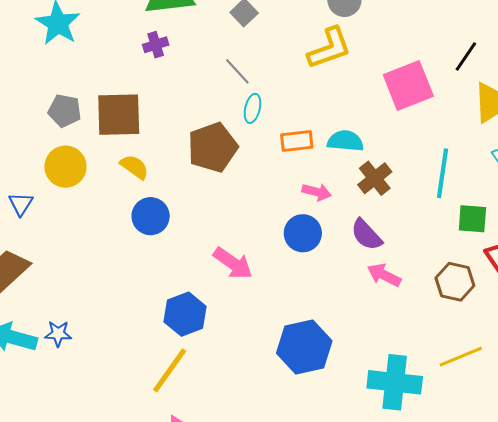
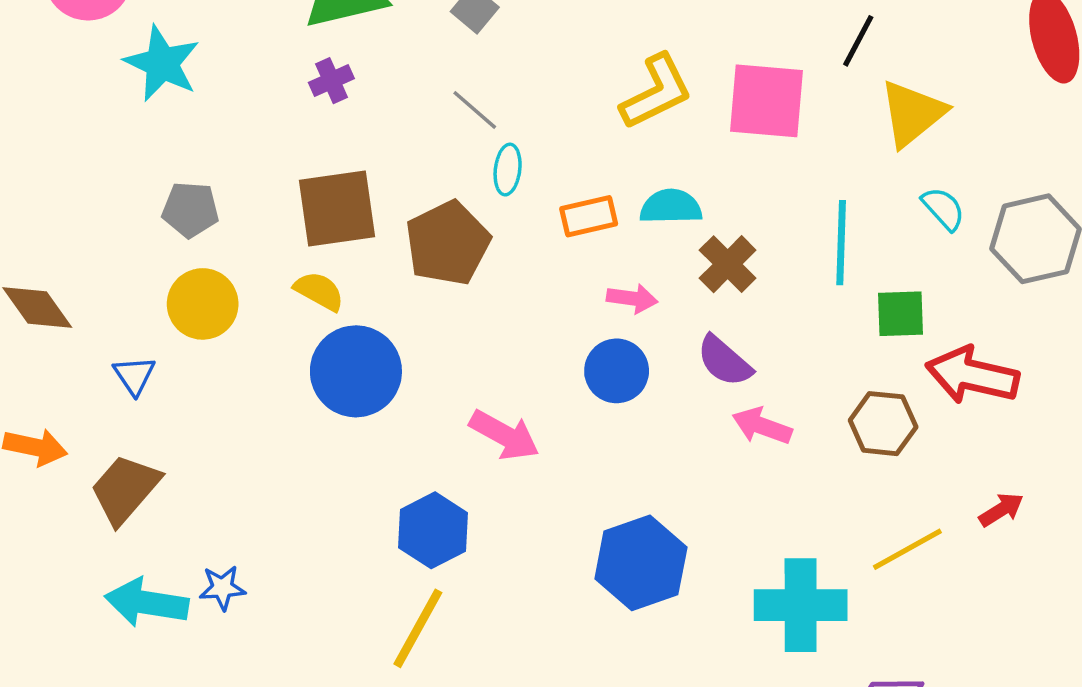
yellow L-shape: (329, 48) -> (656, 92), moved
pink square: (408, 86) -> (767, 101), turned 33
brown square: (119, 115) -> (337, 209), moved
blue circle: (151, 216) -> (356, 371), size x1.4

